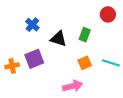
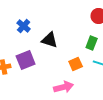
green rectangle: (85, 35) -> (92, 43), moved

